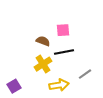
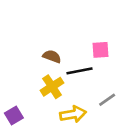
pink square: (63, 30) -> (101, 50), moved

